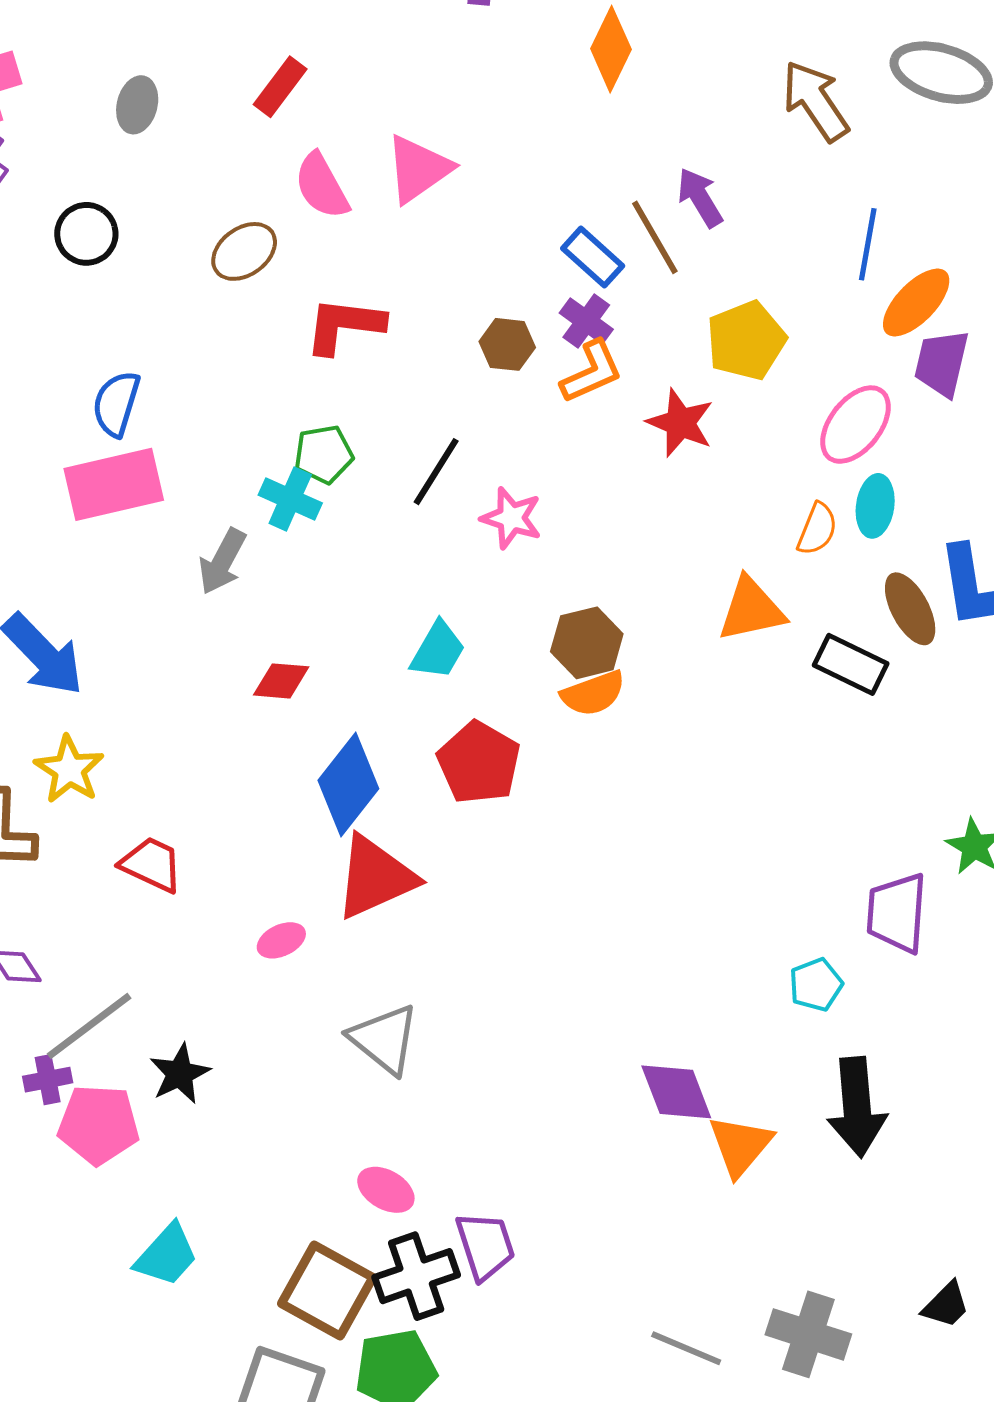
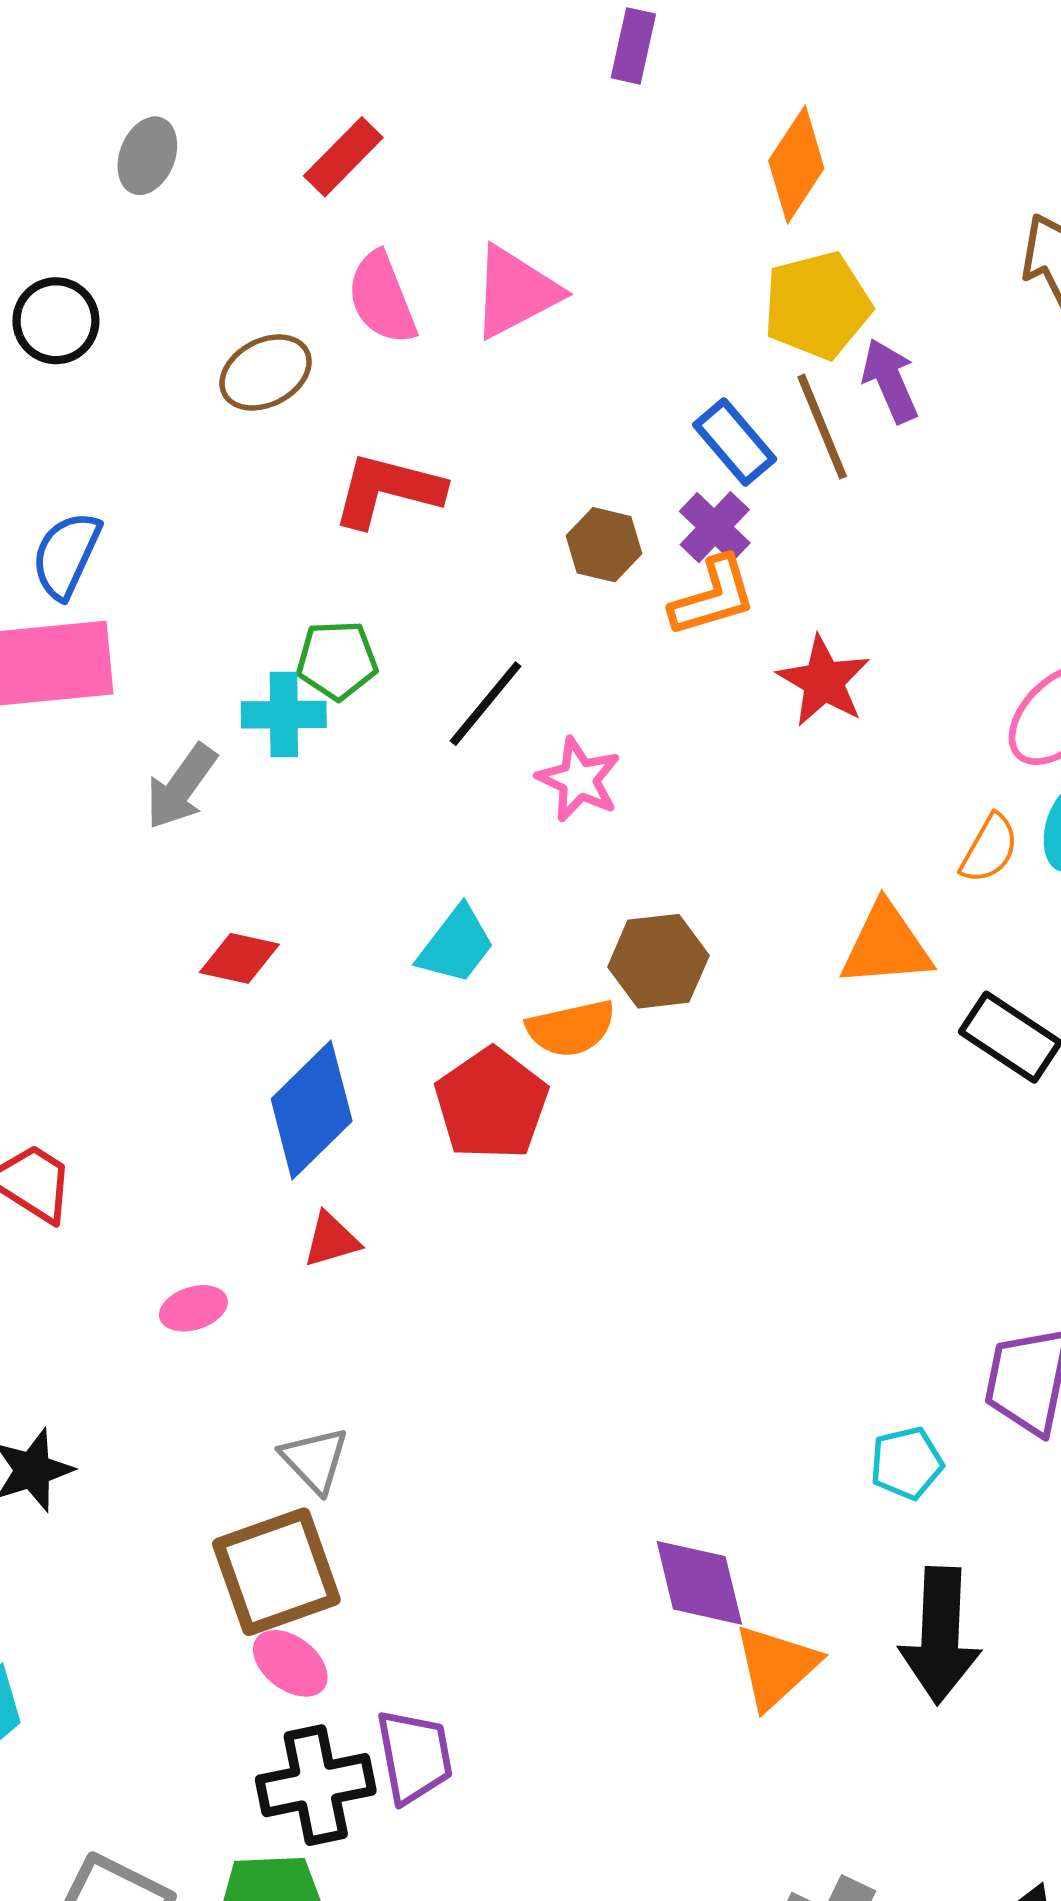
yellow pentagon: (746, 340) -> (817, 305), moved
cyan cross: (290, 499) -> (284, 715), turned -32
orange semicircle: (593, 693) -> (571, 1028), moved
red triangle: (375, 877) -> (331, 1240), size x0.5
gray triangle: (384, 1039) -> (315, 1460), size x0.7
brown square: (327, 1290) -> (276, 1572), moved, turned 34

